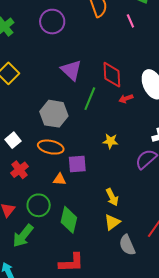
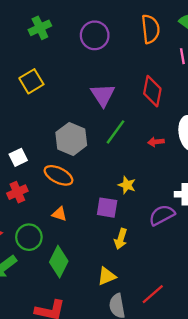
red diamond: (112, 75) -> (152, 91), moved
purple square: (77, 164) -> (107, 208), moved
yellow arrow: (112, 197) -> (121, 239), moved, turned 30

